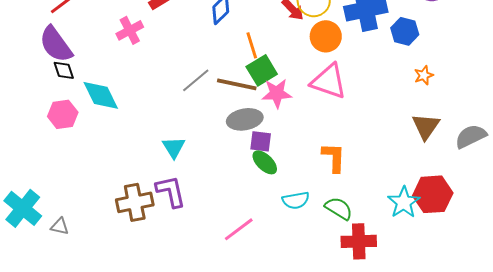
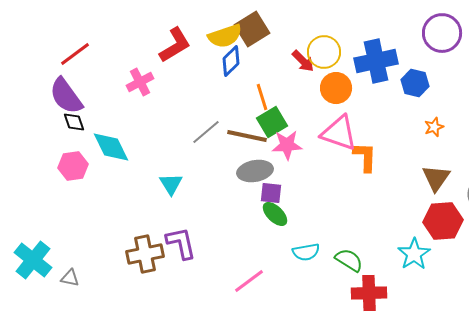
cyan triangle: (174, 147) -> (171, 184), moved
orange L-shape: (334, 157) -> (365, 157), moved
red hexagon: (433, 194) -> (443, 221), moved

